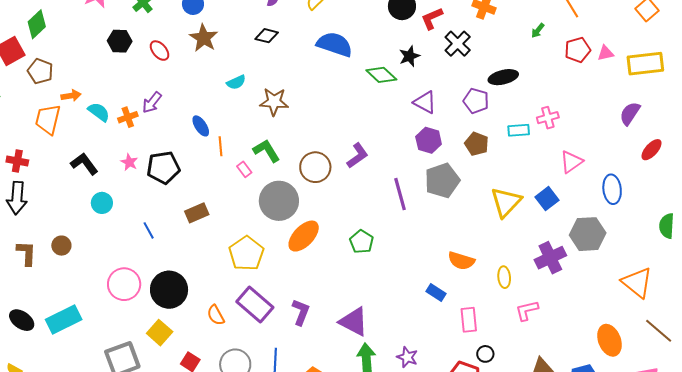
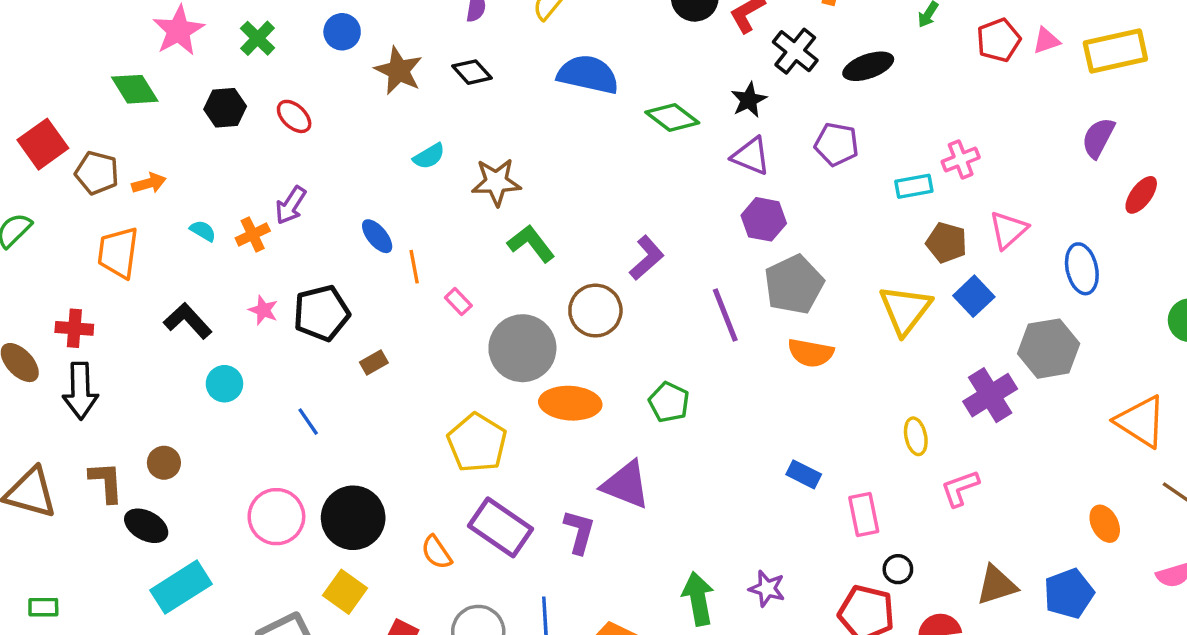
green diamond: (37, 24) -> (135, 89), moved, turned -72
black diamond: (267, 36) -> (472, 72), turned 40
brown star: (204, 38) -> (399, 71), moved
black star: (409, 56) -> (749, 100), moved
black ellipse: (503, 77) -> (868, 66), moved
orange arrow: (71, 96) -> (149, 183), moved
cyan semicircle: (99, 112) -> (203, 231), size x0.7
brown pentagon: (477, 144) -> (947, 243), moved
green L-shape: (266, 151) -> (531, 243), moved
brown circle: (315, 167) -> (595, 311), moved
brown rectangle: (197, 213) -> (374, 362), moved, size x0.7
orange ellipse: (304, 236) -> (570, 403), turned 56
orange semicircle: (461, 261) -> (811, 353), moved
black ellipse: (22, 320) -> (146, 526), moved
purple triangle: (354, 322) -> (626, 485), moved
orange ellipse: (609, 340) -> (1105, 524), size x0.7

